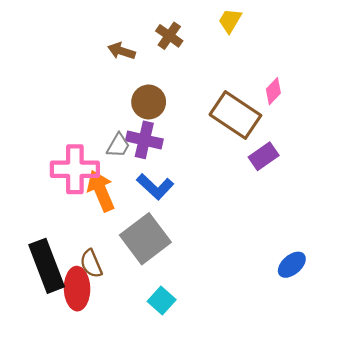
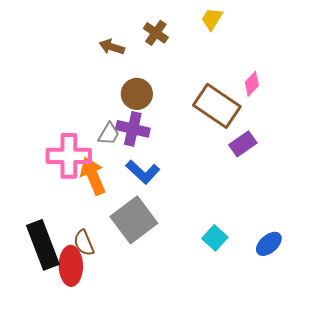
cyan square: (162, 301) -> (215, 238), moved

